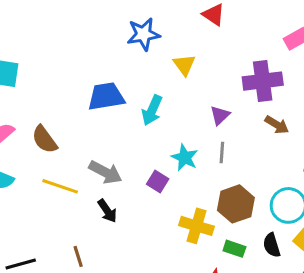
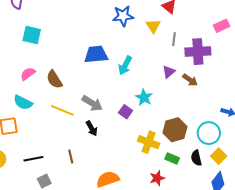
yellow triangle: (184, 65) -> (153, 26), moved
brown arrow: (277, 125) -> (190, 80), moved
gray line: (222, 152) -> (174, 39), moved

